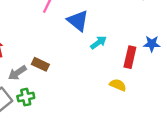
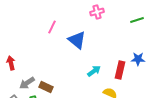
cyan arrow: (98, 43) -> (94, 71), moved
brown rectangle: (40, 64) -> (46, 87), moved

